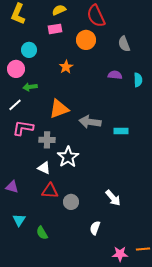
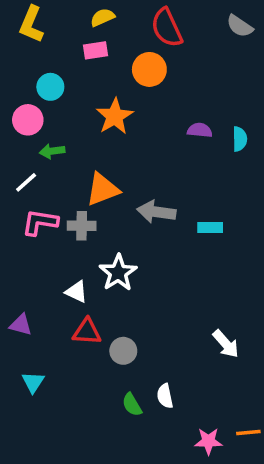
gray semicircle: (124, 44) -> (240, 26), moved, turned -35
orange star: (66, 67) -> (115, 116), size x1.5
gray cross: (47, 140) -> (82, 226), moved
white arrow: (113, 198) -> (226, 344), moved
white semicircle: (95, 228) -> (165, 396), turned -32
green semicircle: (42, 233) -> (132, 405), moved

